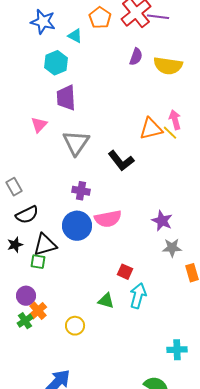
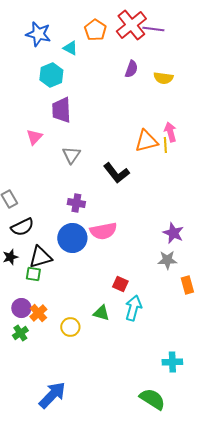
yellow semicircle: (168, 66) -> (163, 78), size x0.7
yellow line: (170, 133) -> (165, 145), turned 42
gray triangle: (76, 143) -> (71, 155), size x0.7
purple star: (162, 221) -> (173, 233), moved
orange cross: (38, 311) -> (38, 313), moved
yellow circle: (75, 326) -> (70, 327), moved

